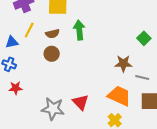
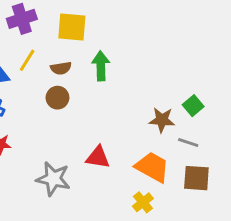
green square: (144, 38) -> (193, 106), moved
red triangle: (81, 102) -> (98, 157), moved, turned -42

